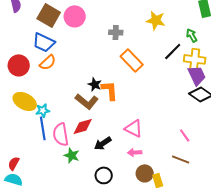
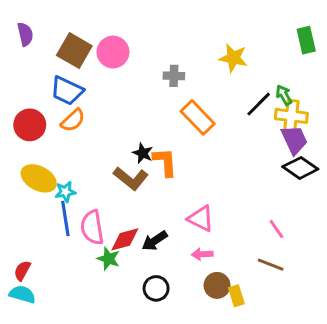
green arrow: (192, 35) -> (284, 95), moved
red diamond: (83, 126) -> (125, 239), moved

